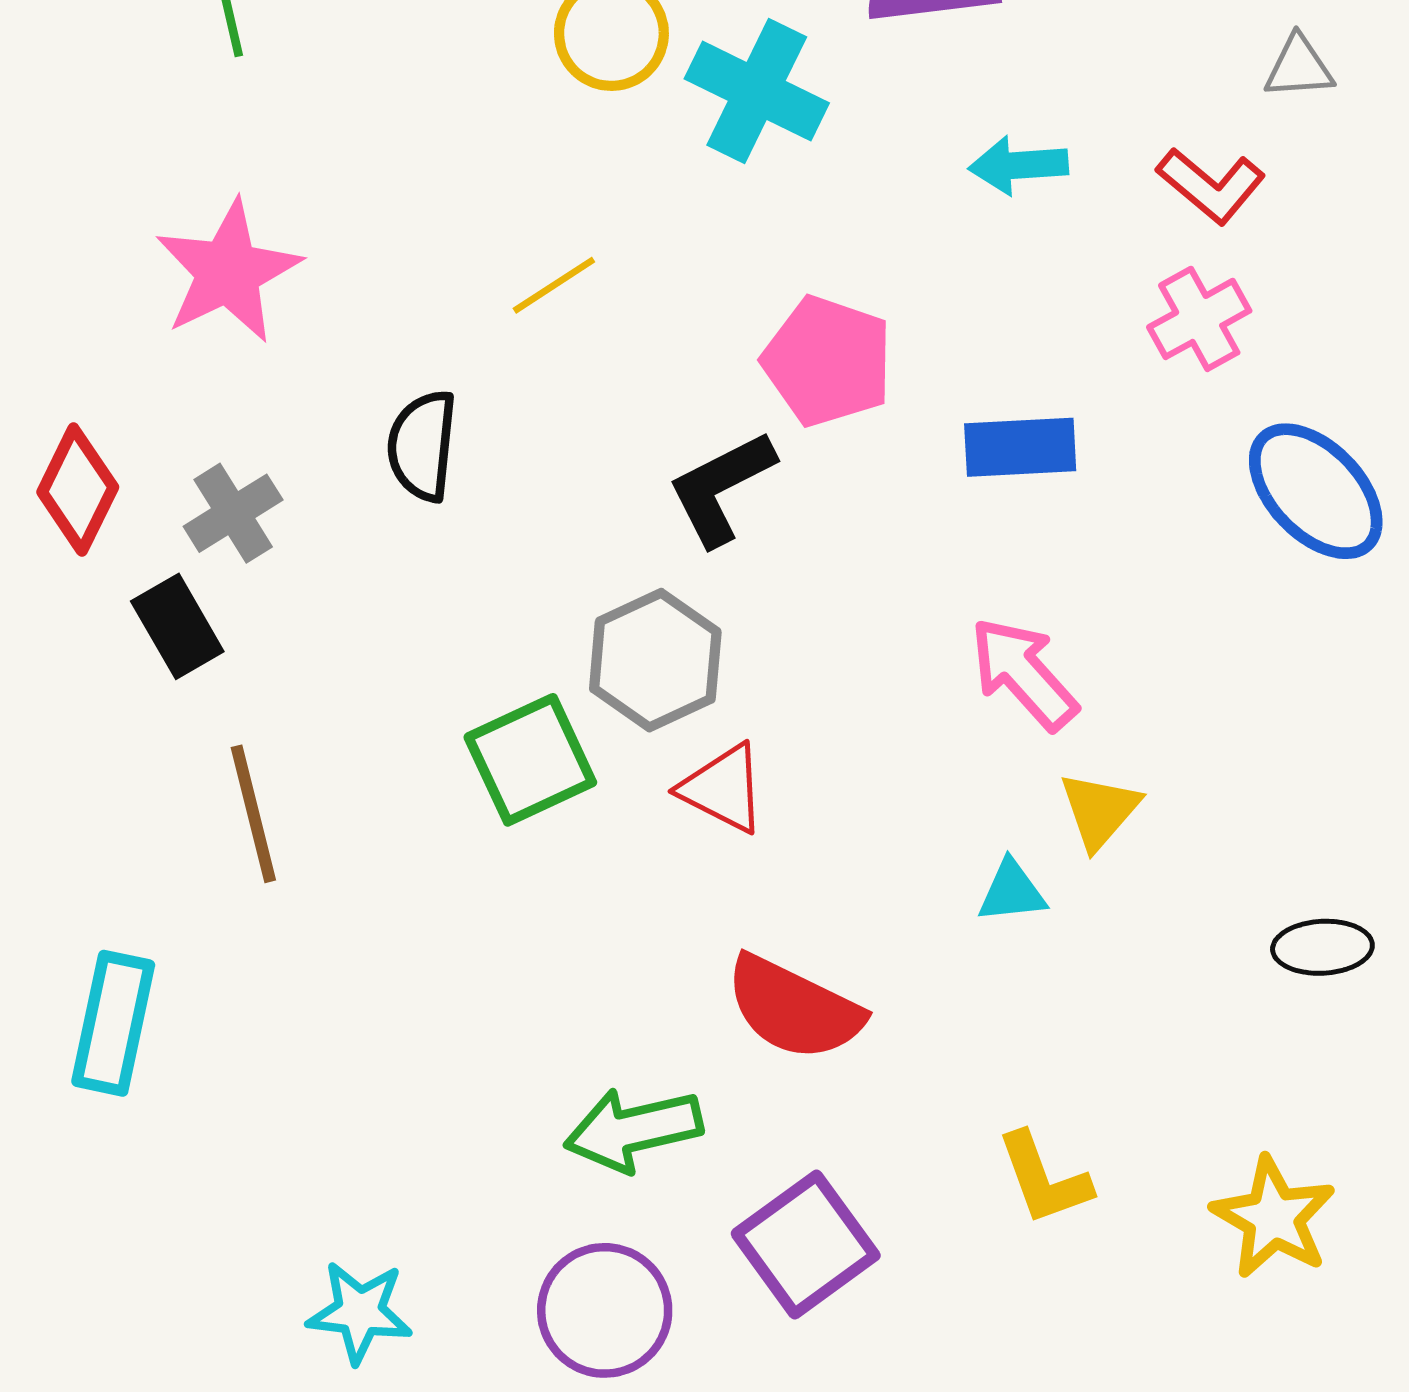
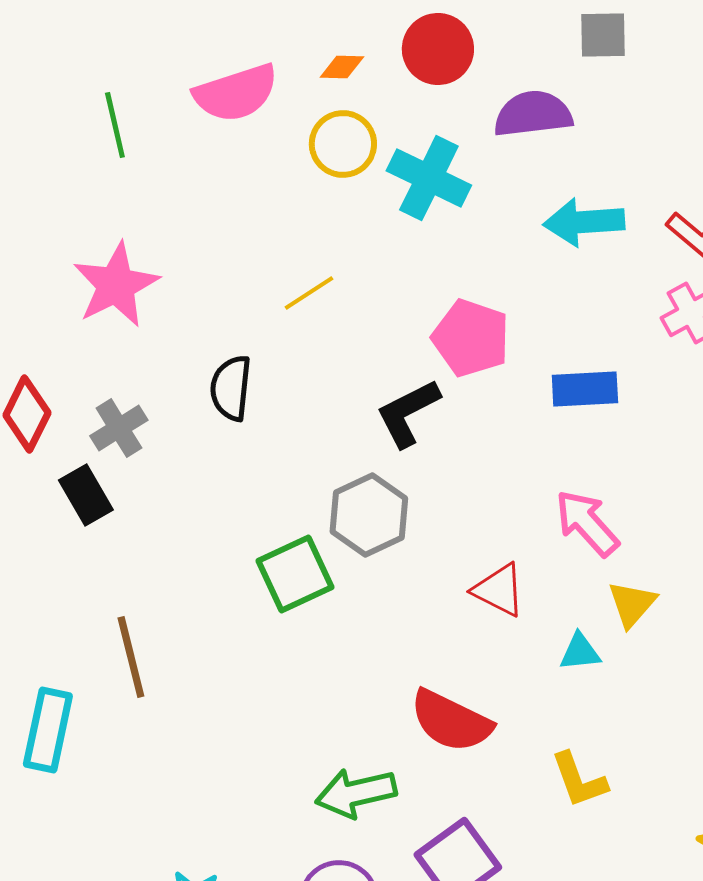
cyan arrow: (1018, 165) -> (584, 222), size x1.4
red triangle: (723, 788) -> (499, 590), moved
brown line: (253, 814) -> (131, 657), moved
yellow L-shape: (1044, 1179) -> (579, 780), moved

